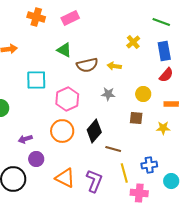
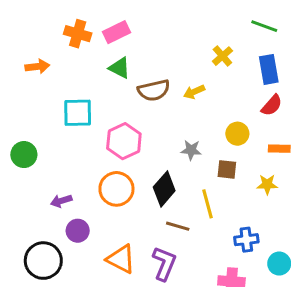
orange cross: (36, 17) -> (78, 34), moved
pink rectangle: (70, 18) -> (116, 32), moved
yellow arrow: (114, 66) -> (194, 92), turned -32
gray star: (108, 94) -> (191, 150), moved
brown line: (113, 149) -> (178, 226), moved
yellow line: (124, 173) -> (208, 204), moved

